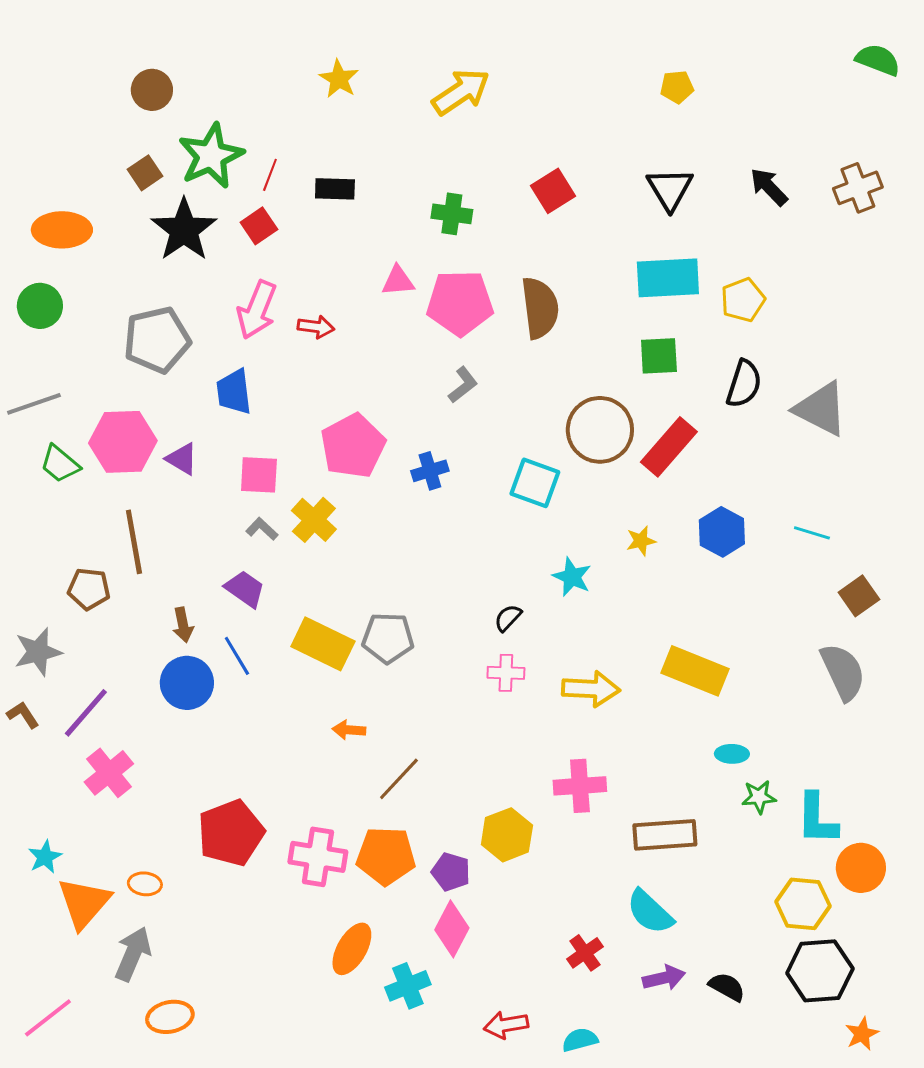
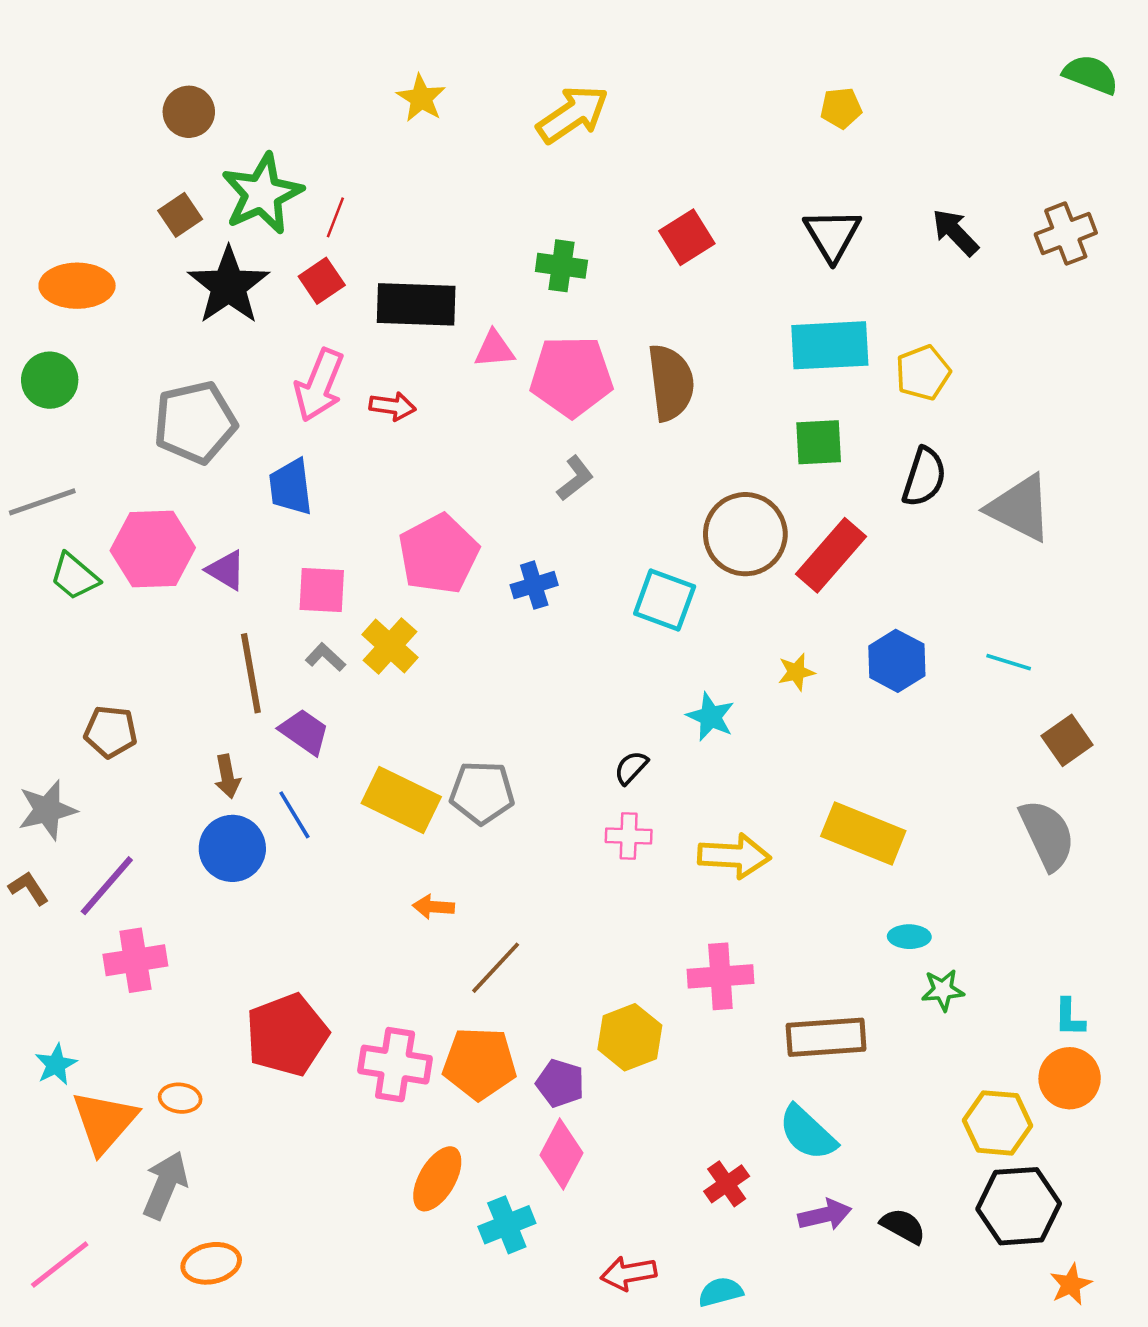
black rectangle: (335, 189) -> (416, 304), moved, size x1.6
brown line: (134, 542) -> (251, 673), moved
pink cross: (109, 773) -> (135, 960), turned 30
cyan L-shape: (817, 819) -> (1070, 1017), moved, size x0.6

